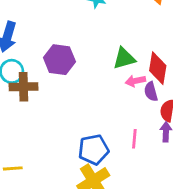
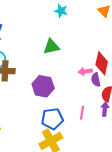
green triangle: (124, 58) -> (51, 47), moved
purple hexagon: (59, 60) -> (43, 86), moved

